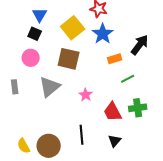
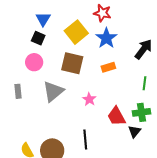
orange rectangle: (115, 59) -> (108, 67), moved
green line: (128, 79) -> (144, 83), moved, turned -56
black triangle: (115, 141) -> (134, 131), moved

